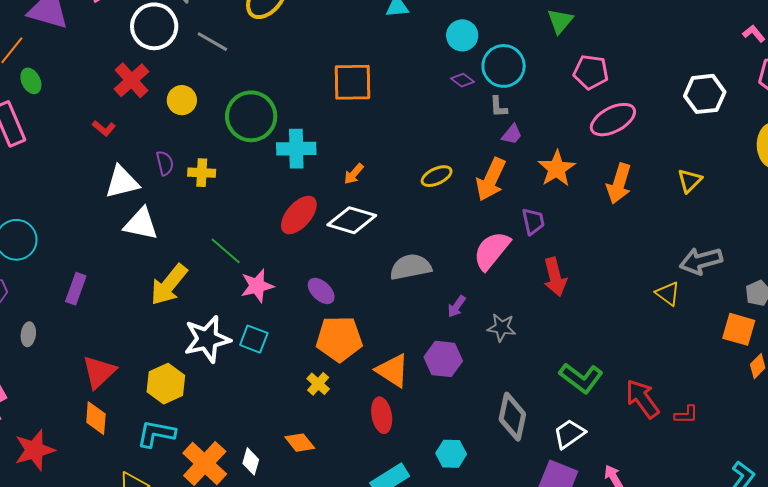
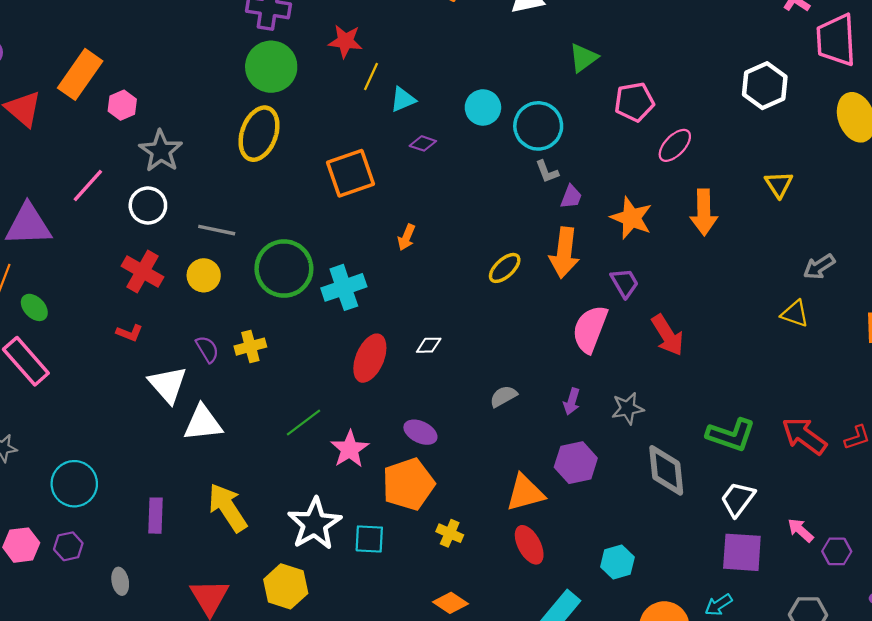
green triangle: (560, 21) -> (583, 58), turned 32
white circle: (154, 26) -> (148, 205), size x0.7
gray line: (212, 42) -> (217, 230), moved
purple diamond: (462, 80) -> (423, 143), moved
orange square: (352, 82) -> (350, 173), moved
pink ellipse: (613, 120) -> (675, 145), size x0.7
orange arrow: (354, 174) -> (406, 237), moved
white triangle: (122, 182) -> (168, 385), turned -39
white diamond: (352, 220) -> (429, 345), size x0.5
green line: (226, 251) -> (304, 422), turned -60
gray arrow: (701, 261) -> (819, 267), size x0.7
gray semicircle: (411, 267) -> (503, 396), moved, size x0.6
yellow arrow: (169, 285) -> (228, 508), moved, turned 126
cyan square: (254, 339) -> (369, 539), moved
orange pentagon: (339, 339) -> (408, 484), moved
orange triangle: (393, 370) -> (525, 493), turned -30
gray diamond: (512, 417) -> (666, 470), moved

